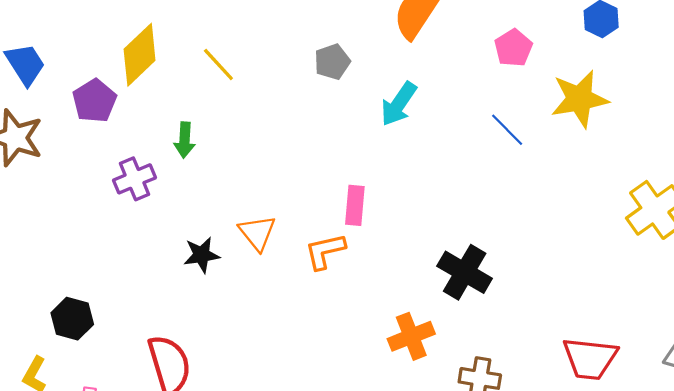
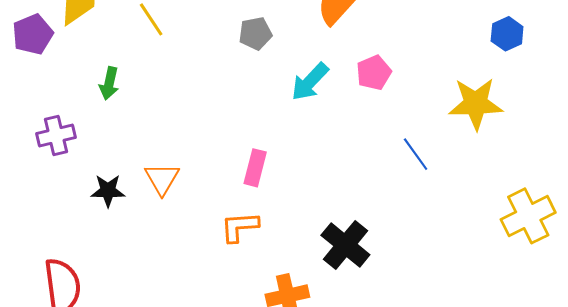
pink pentagon: (513, 48) -> (374, 73), moved
blue line: (507, 130) -> (416, 154), moved
purple cross: (135, 179) -> (56, 135), moved
orange L-shape: (325, 251) -> (240, 227), moved

